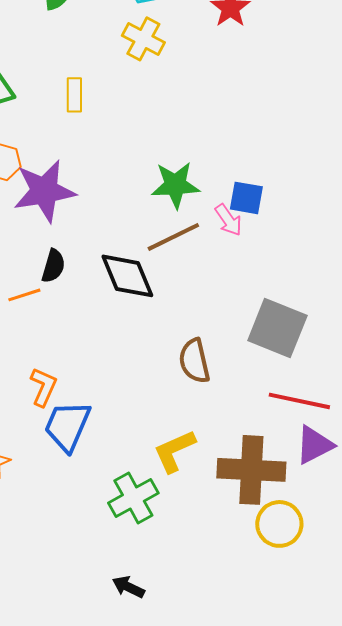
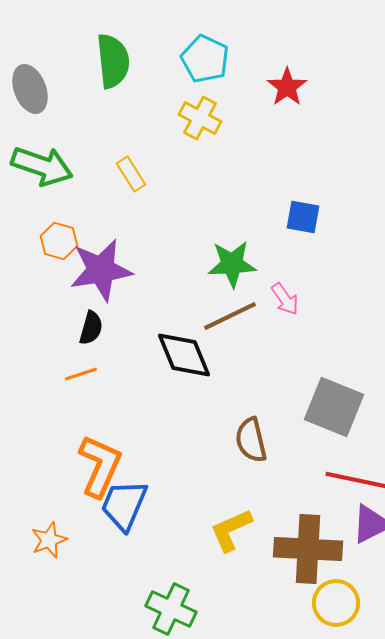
yellow rectangle: (74, 95) -> (131, 174), turned -32
blue square: (246, 198) -> (303, 217), moved
black semicircle: (53, 266) -> (91, 328), moved
orange L-shape: (43, 387) -> (100, 466), size x1.6
green cross: (133, 498) -> (171, 609), moved, turned -36

